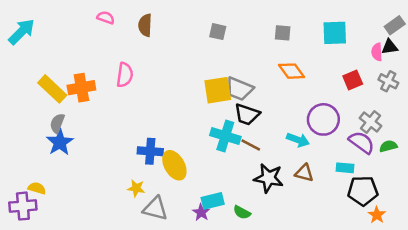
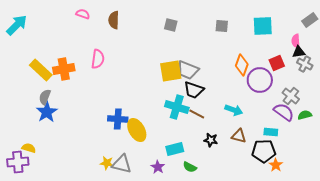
black triangle: (390, 47) -> (299, 52), moved
orange diamond: (292, 71) -> (242, 65), moved, turned 55
purple circle: (323, 119) -> (260, 80), moved
black star: (269, 178) -> (211, 140), size x0.6
yellow star: (136, 188) -> (107, 163), moved
black pentagon: (363, 191) -> (264, 151), moved
cyan rectangle: (213, 201) -> (175, 149), moved
orange star: (377, 215) -> (276, 165), moved

